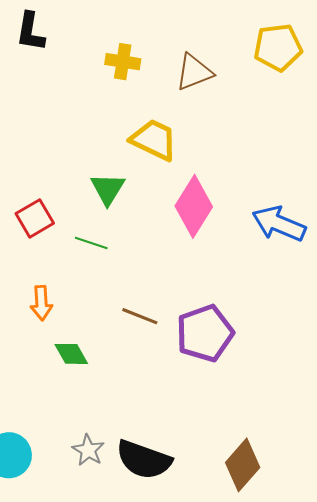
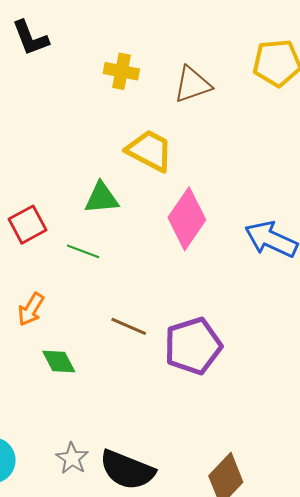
black L-shape: (30, 32) -> (30, 38), turned -33
green triangle: (108, 189) -> (102, 198), turned 51
orange arrow: (41, 303) -> (31, 309), turned 32

